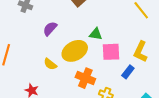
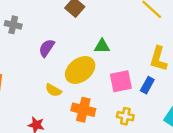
pink square: (111, 52) -> (121, 81), moved
orange cross: (85, 78) -> (83, 110), moved

